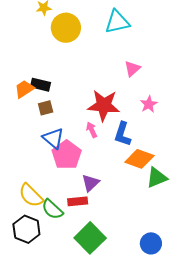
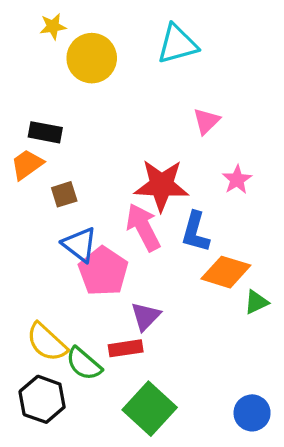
black rectangle: (40, 85) -> (45, 132), moved
pink arrow: (92, 130) -> (143, 227), size x1.8
green triangle: (157, 178) -> (256, 302), size x0.7

